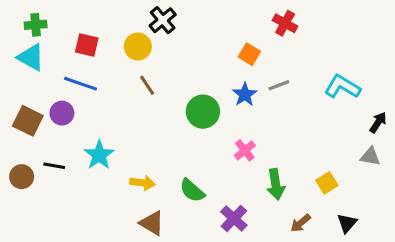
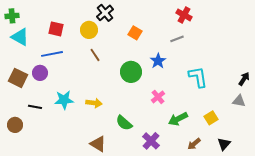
green cross: (36, 25) -> (12, 16), moved
orange square: (249, 54) -> (135, 33), moved
blue line: (81, 84) -> (52, 54), turned -30
gray line: (279, 85) -> (177, 39), moved
cyan L-shape: (342, 87) -> (198, 77), moved, turned 50
cyan star: (99, 155) -> (64, 100), turned 30
brown circle: (22, 177) -> (15, 125), moved
yellow arrow: (142, 183) -> (94, 103), moved
green arrow: (276, 184) -> (178, 119), turned 72

